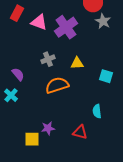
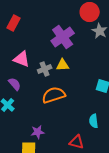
pink triangle: (39, 22) -> (22, 59), moved
yellow triangle: (77, 63) -> (63, 65), moved
purple star: (48, 128) -> (38, 132), moved

